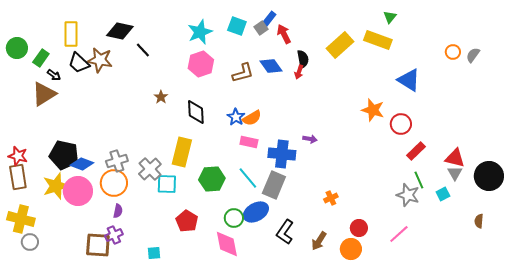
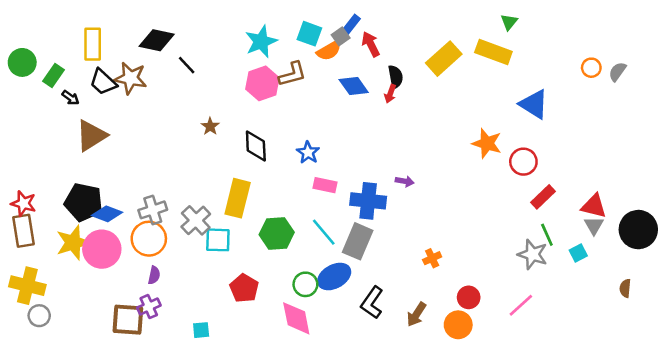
brown L-shape: (243, 73) -> (292, 74), moved
brown triangle: (44, 94) -> (91, 136), moved
orange semicircle: (252, 118) -> (329, 51), moved

